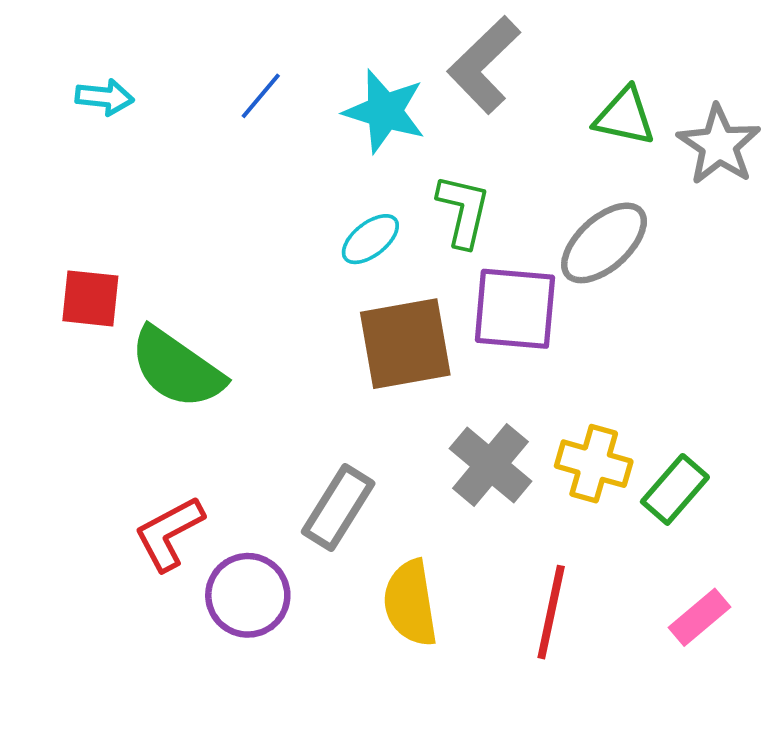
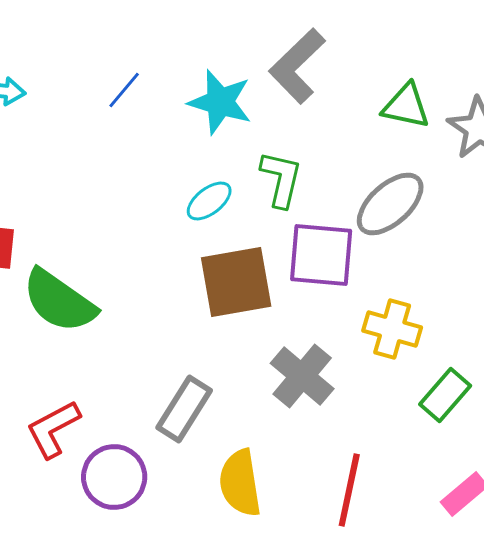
yellow cross: (594, 464) -> (392, 329), moved

